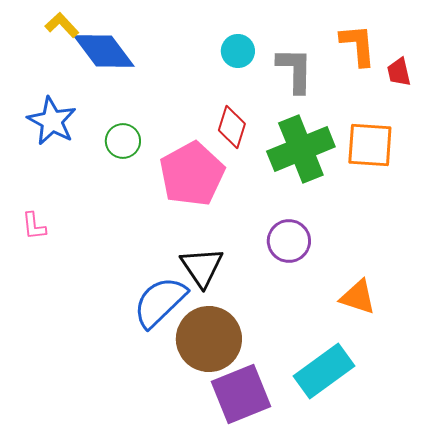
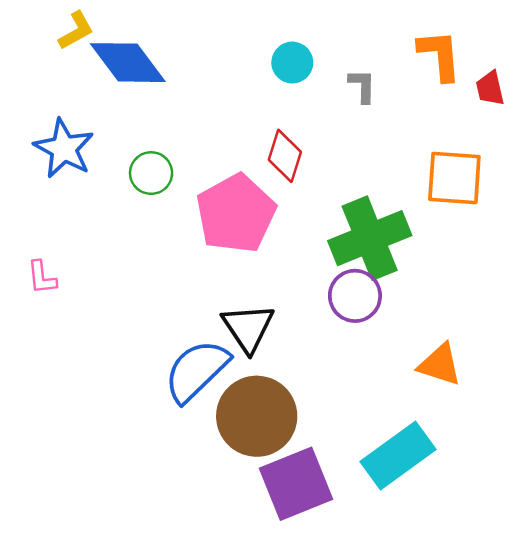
yellow L-shape: (62, 25) -> (76, 31), turned 104
gray L-shape: (295, 70) -> (362, 86), size x0.6
green cross: (301, 149) -> (370, 238), moved

